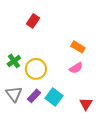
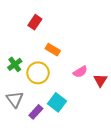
orange rectangle: (78, 47) -> (53, 50), moved
purple rectangle: (34, 96) -> (36, 112), moved
red triangle: (86, 104) -> (100, 80), moved

